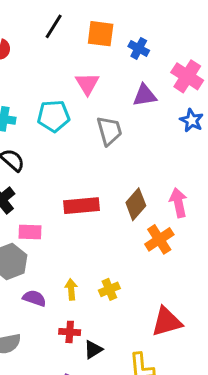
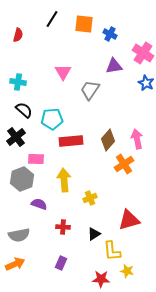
pink triangle: (87, 84) -> (63, 72), moved
cyan pentagon: (54, 116) -> (52, 119), moved
gray trapezoid: (109, 131) -> (90, 90), turned -130
yellow arrow: (71, 289) -> (64, 180), moved, size x1.6
black triangle: (93, 350) -> (94, 234), moved

